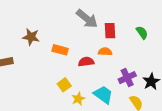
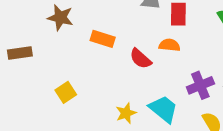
red semicircle: (86, 62) -> (140, 59), turned -133
yellow square: (64, 85) -> (66, 92), moved

